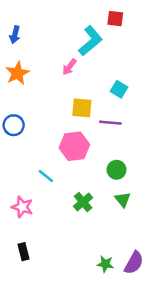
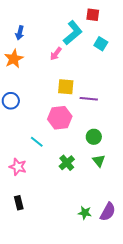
blue arrow: (15, 35) -> (20, 33), moved
cyan square: (119, 89) -> (101, 44), moved

